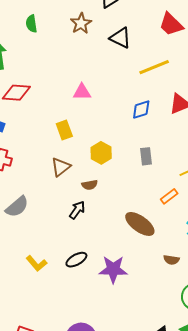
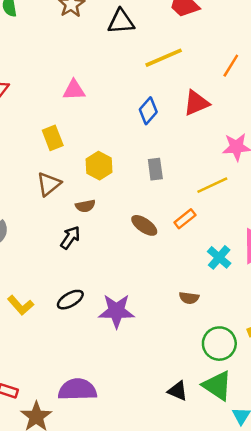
black triangle: (120, 38) -> (121, 22), turned -30
blue diamond: (141, 110) -> (148, 111), turned -30
brown ellipse: (140, 224) -> (144, 225), moved, size x0.7

